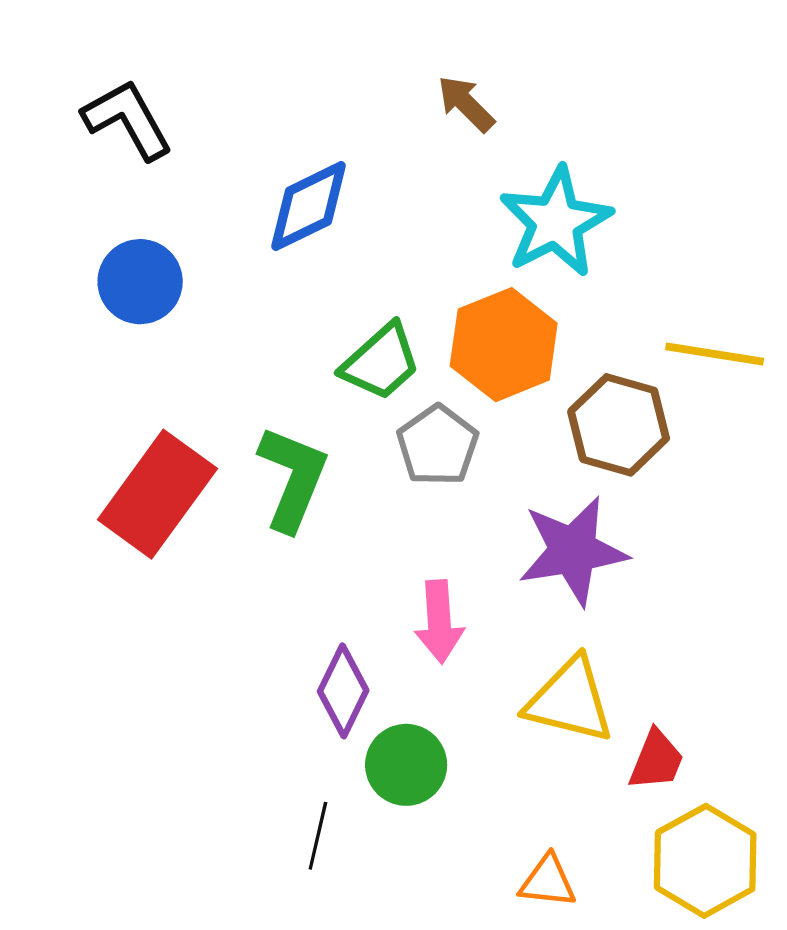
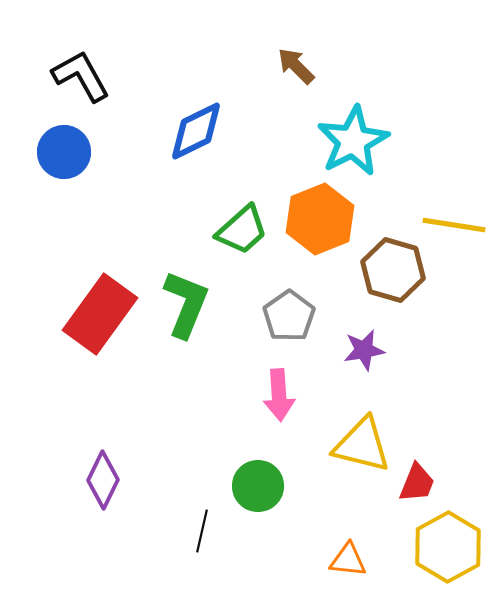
blue circle: (140, 282) -> (64, 152), moved
gray pentagon: (438, 445) -> (289, 316), moved
purple star: (573, 551) -> (364, 350), size x0.6
purple diamond: (343, 691) -> (103, 480), moved

